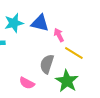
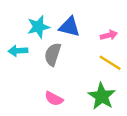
pink arrow: (59, 35) -> (109, 35), moved, turned 104
gray semicircle: (47, 64) -> (53, 54), moved

